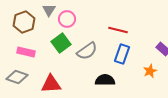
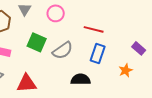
pink circle: (67, 19) -> (56, 13), moved
green square: (61, 43) -> (37, 42), turned -30

